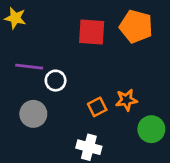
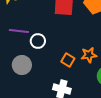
orange square: (97, 107) -> (68, 60), turned -32

